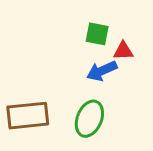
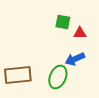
blue arrow: (102, 71) -> (75, 59), moved

